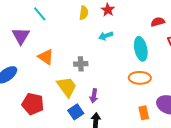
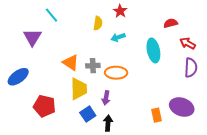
yellow semicircle: (84, 13) -> (98, 23), moved
orange triangle: (46, 57) -> (71, 63), moved
orange ellipse: (140, 78) -> (116, 73), moved
yellow trapezoid: (67, 87) -> (79, 89), turned 35

